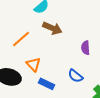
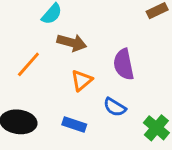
purple semicircle: (85, 48) -> (124, 64), size x1.5
orange triangle: (33, 64) -> (82, 80), moved, turned 42

